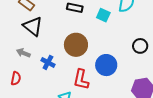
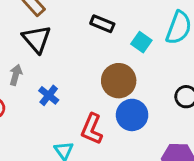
brown circle: (76, 45) -> (119, 81), moved
gray arrow: (23, 53) -> (16, 75), turned 72

